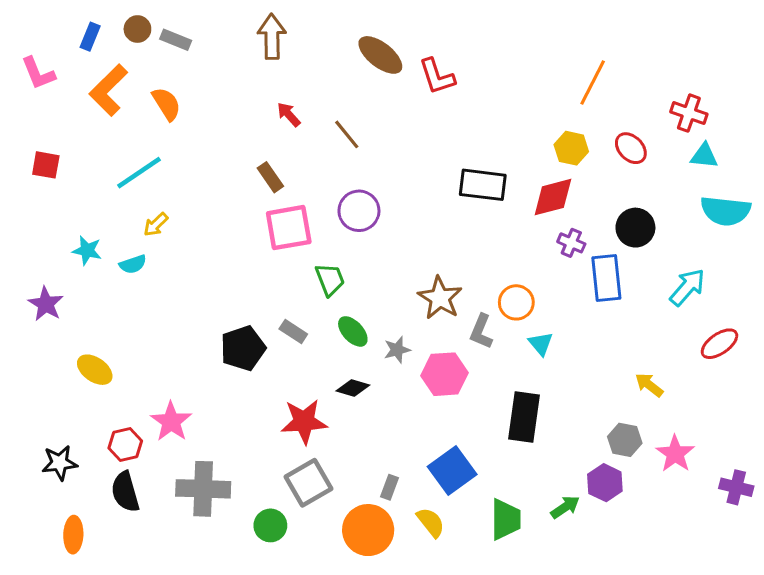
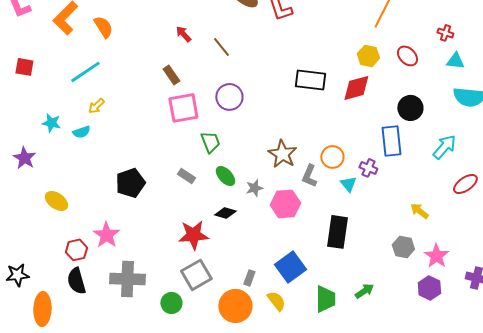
red cross: (689, 113) -> (445, 33), size x0.7
purple cross: (571, 243) -> (368, 168), moved
black pentagon: (243, 348) -> (130, 183), moved
black star: (60, 463) -> (17, 275), moved
purple hexagon: (605, 483) -> (429, 288), moved
orange ellipse: (73, 535) -> (42, 309), size x1.4

